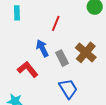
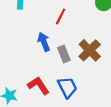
red L-shape: (28, 69) -> (38, 86), moved

